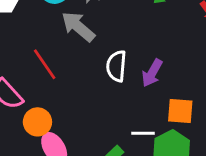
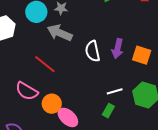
orange square: (180, 111) -> (142, 55), moved, turned 30
white line: (143, 133) -> (115, 91), moved

